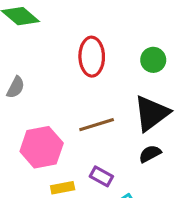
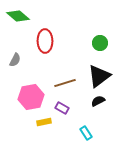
red ellipse: (92, 57) -> (45, 41), moved
purple rectangle: (101, 176) -> (62, 108), moved

